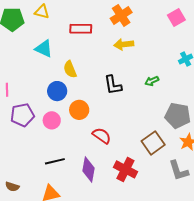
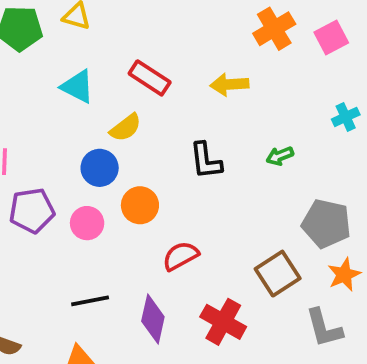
orange cross: (121, 15) -> (274, 29), moved
red rectangle: (81, 29) -> (150, 78), moved, turned 30
yellow semicircle: (70, 69) -> (126, 128), turned -108
red semicircle: (102, 136) -> (181, 256), turned -66

